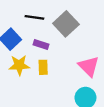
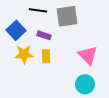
gray square: (66, 24) -> (67, 16), turned 35

